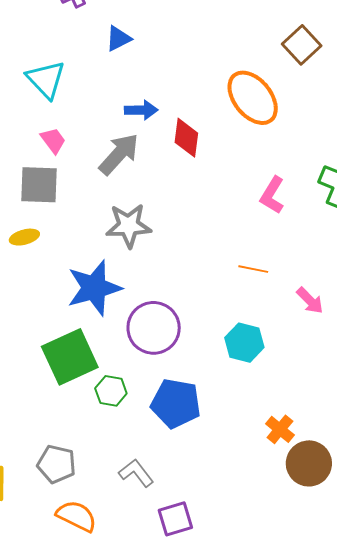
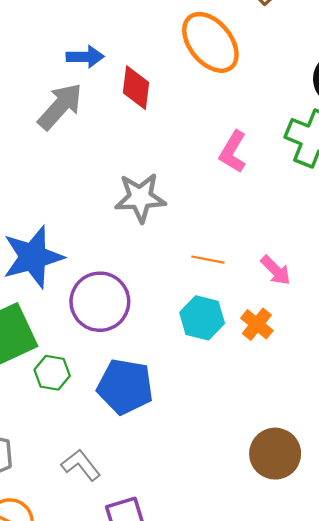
gray star: (129, 226) -> (140, 198), moved
orange line: (253, 269) -> (208, 260), moved
orange cross: (280, 429) -> (257, 324), moved

